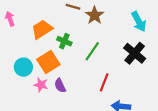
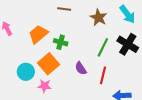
brown star: (95, 15) -> (99, 18), moved
green line: (92, 51) -> (103, 47), moved
purple semicircle: (60, 86) -> (81, 68), moved

